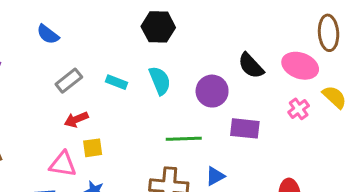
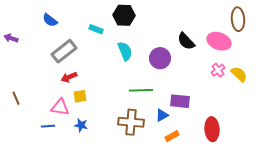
gray rectangle: (69, 81) -> (64, 51), size x1.4
cyan rectangle: (117, 82) -> (96, 29), moved
yellow semicircle: (334, 97) -> (239, 74), moved
purple rectangle: (245, 128) -> (180, 101), moved

